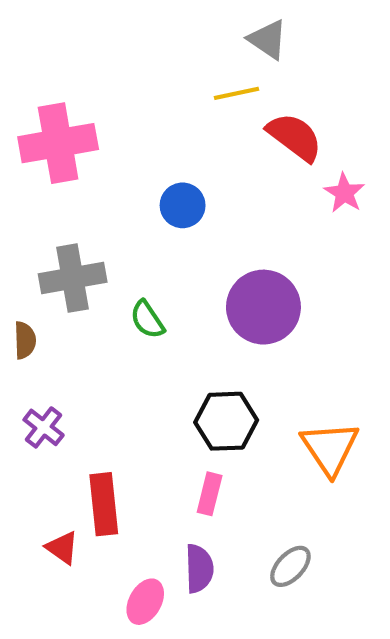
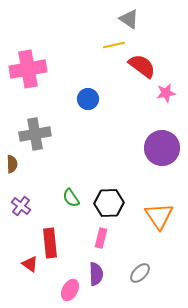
pink star: (344, 193) -> (166, 93), turned 30
purple circle: (263, 307) -> (162, 148), moved
green semicircle: (147, 320) -> (71, 198), moved

